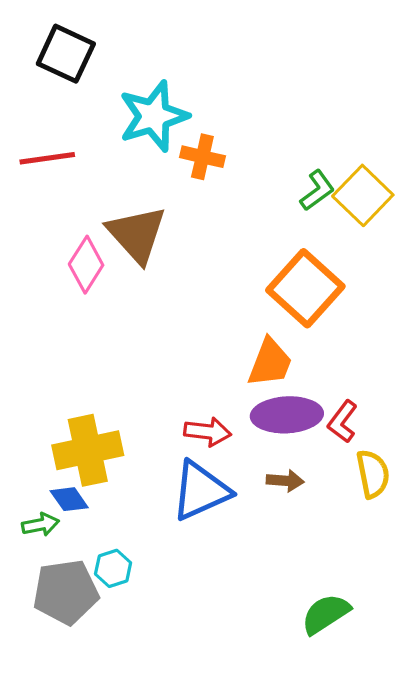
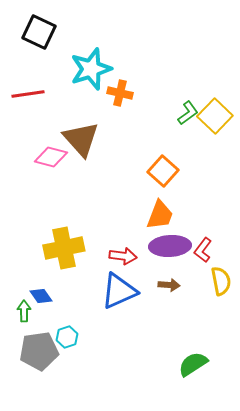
pink diamond: (86, 265) -> (51, 157), turned 72
orange square: (305, 288) -> (163, 171), moved, size x0.7
yellow cross: (88, 450) -> (64, 248), moved
green arrow: (40, 525) -> (24, 311), turned -80

